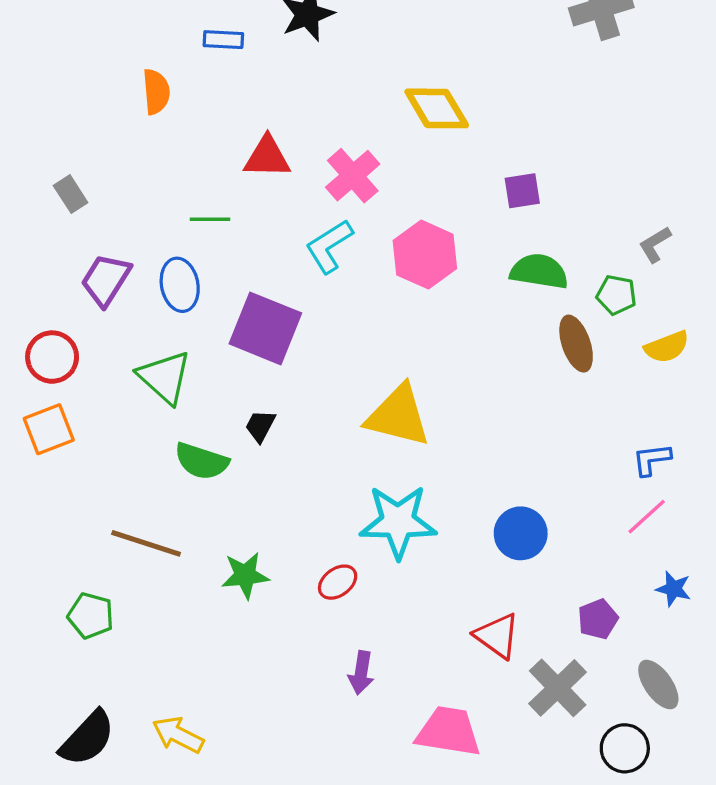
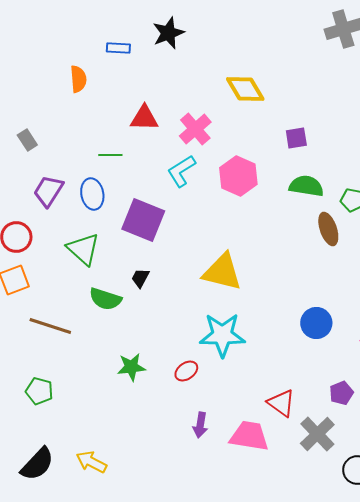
blue circle: (521, 533) -> (316, 323), moved
brown line: (146, 543) -> (50, 326), moved
pink trapezoid: (448, 732) -> (249, 436), moved

